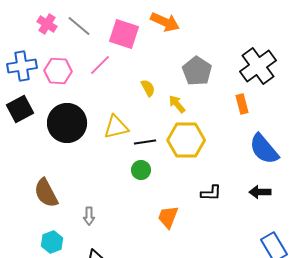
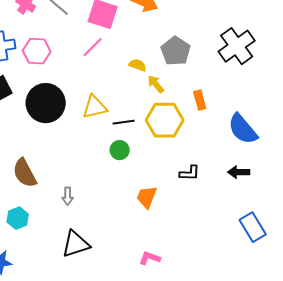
pink line: (100, 65) -> (93, 47), moved
yellow semicircle: (148, 88) -> (138, 65), moved, turned -42
orange rectangle: (242, 104) -> (200, 100), moved
cyan hexagon: (52, 242) -> (18, 218), moved

